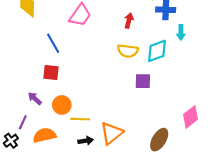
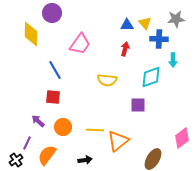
yellow semicircle: (128, 51) -> (107, 80), moved
yellow line: (80, 119) -> (95, 130), moved
orange triangle: (112, 133) -> (118, 141), moved
orange semicircle: (44, 135) -> (47, 155), turned -40

